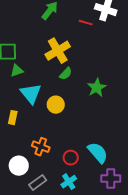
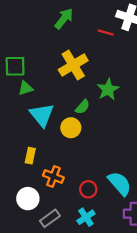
green semicircle: (66, 74) -> (82, 107), moved
green star: (97, 88) -> (108, 89), moved
yellow rectangle: (13, 118) -> (30, 156), moved

